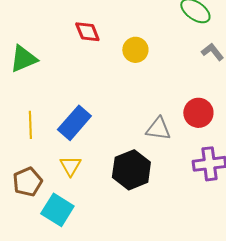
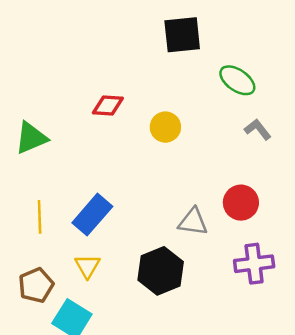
red diamond: (87, 32) -> (108, 105), turned -64

